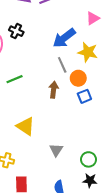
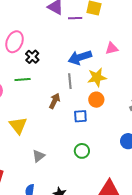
black cross: (16, 31) -> (32, 57), moved
yellow star: (88, 52) -> (97, 77), turned 30
orange circle: (78, 78) -> (96, 100), moved
green circle: (89, 159) -> (82, 151), moved

